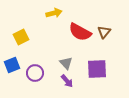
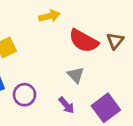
gray triangle: (66, 63) -> (76, 75), moved
purple square: (97, 69) -> (106, 108), moved, turned -35

